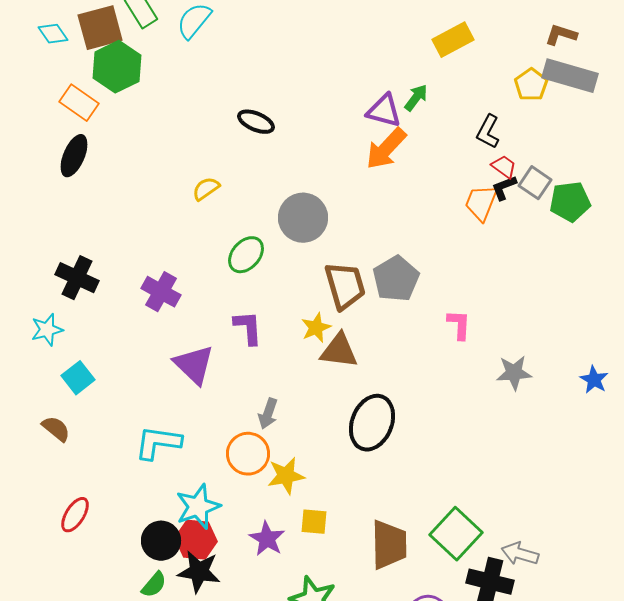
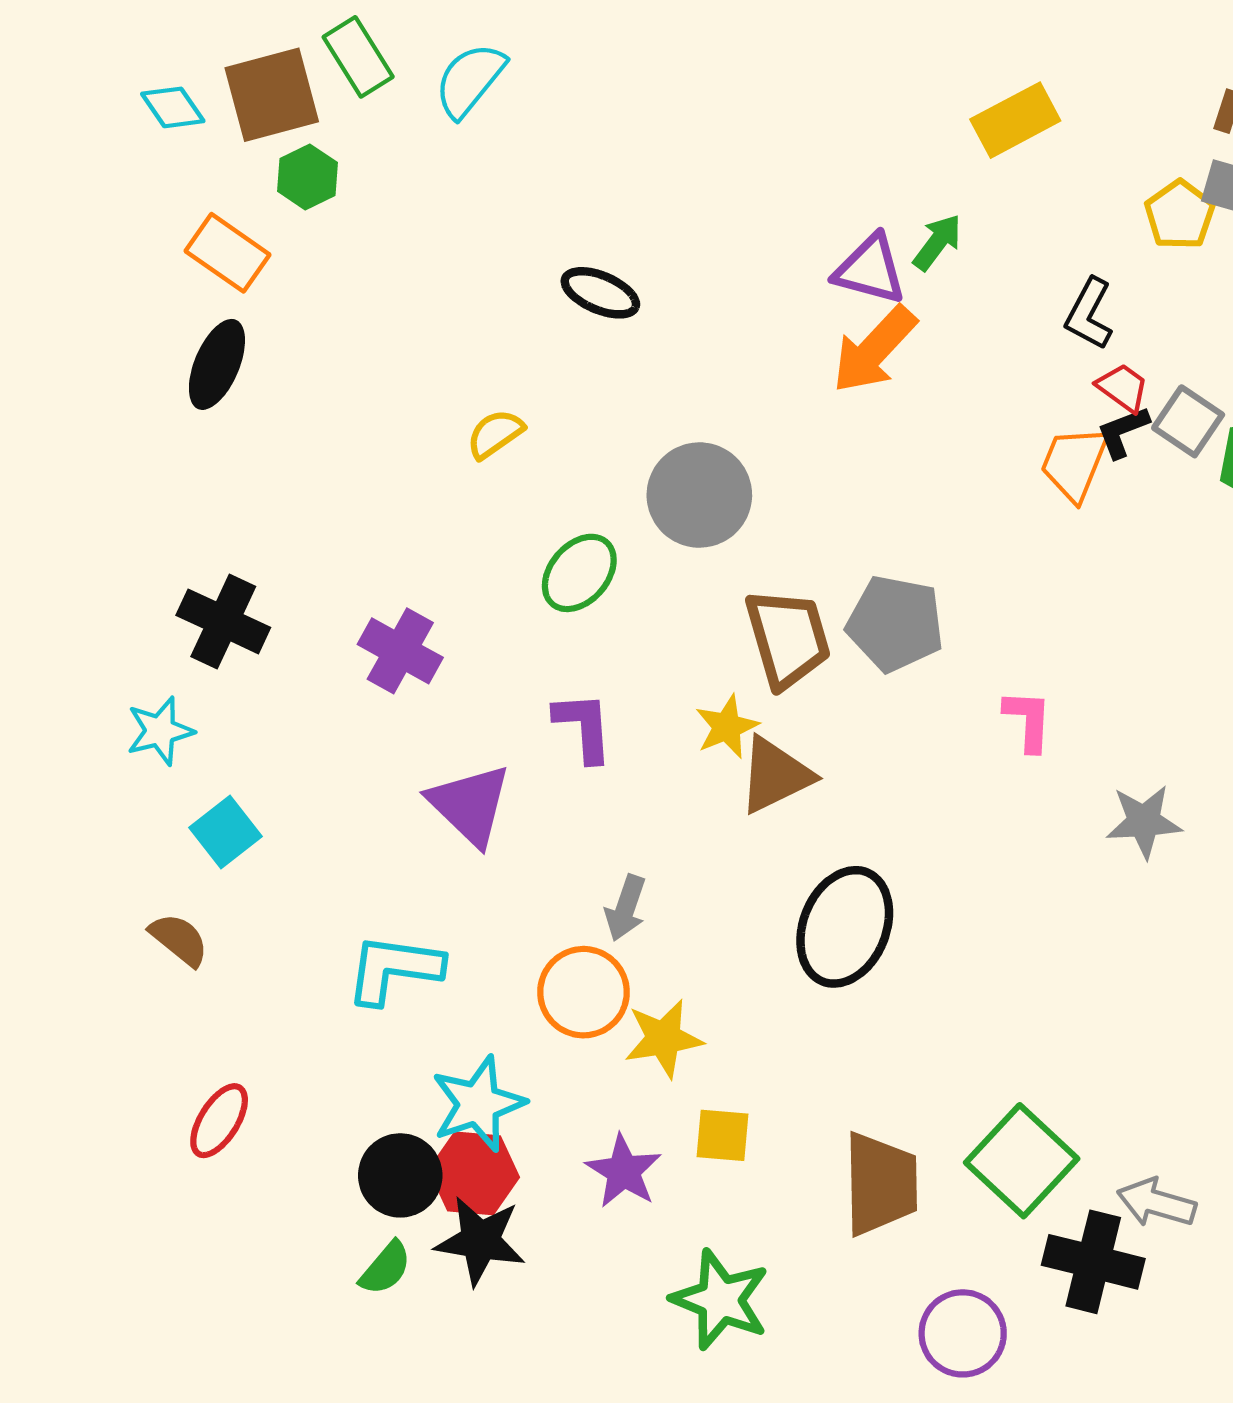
green hexagon: (117, 67) -> (308, 177), size x0.6
gray pentagon: (396, 279) -> (895, 624), turned -30
brown triangle: (339, 351) -> (775, 775), turned -33

